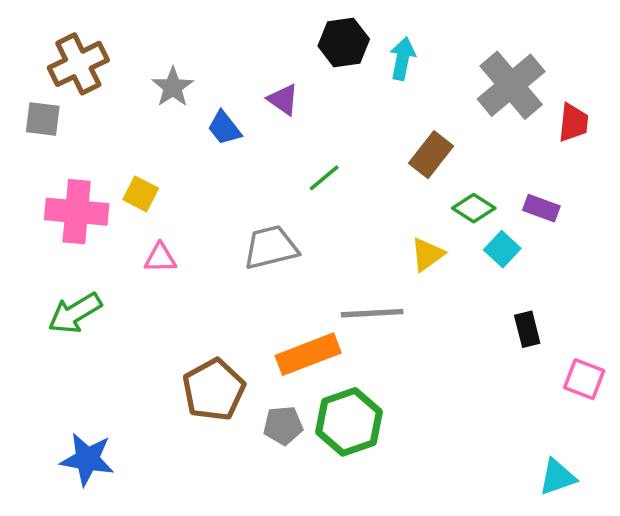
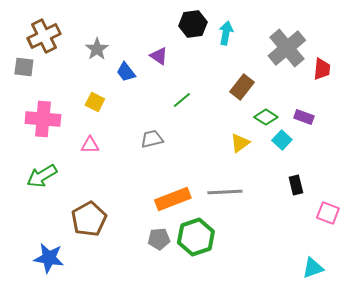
yellow square: (141, 194) -> (95, 102), moved
gray trapezoid: (271, 247) -> (152, 139), size x0.7
gray line: (372, 313) -> (225, 192), moved
brown pentagon: (214, 390) -> (89, 219), moved

